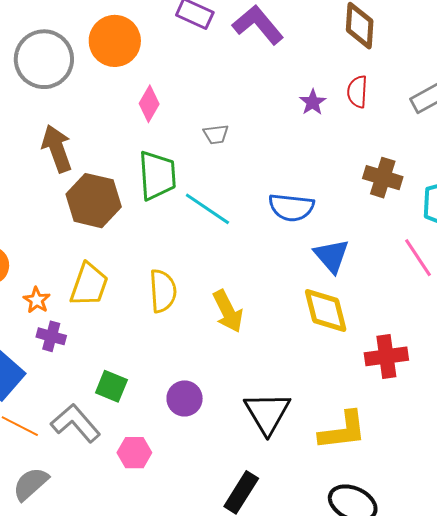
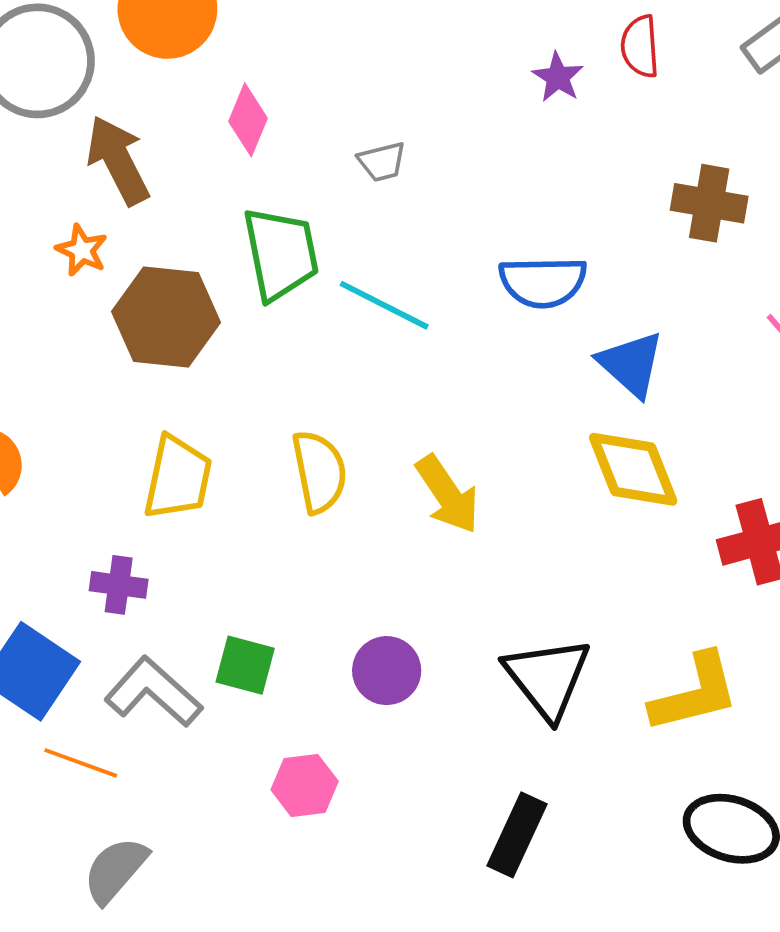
brown arrow: (57, 149) -> (118, 160), moved
orange star: (37, 300) -> (82, 250), moved
gray L-shape: (76, 423) -> (153, 692), moved

